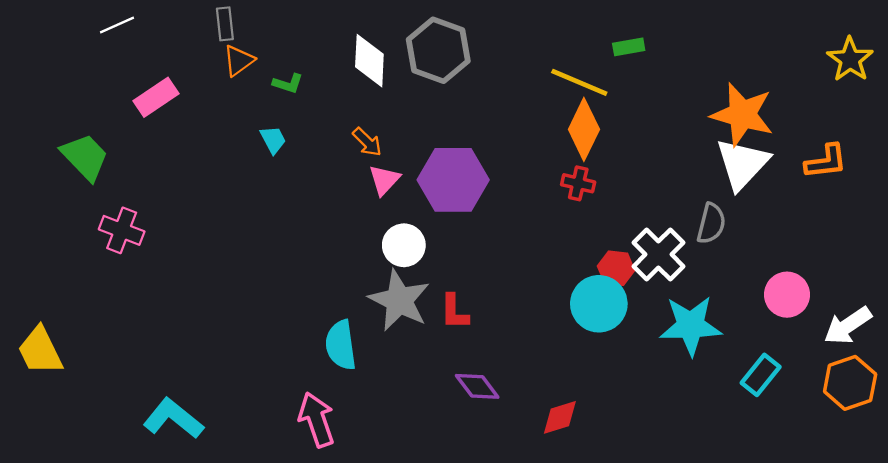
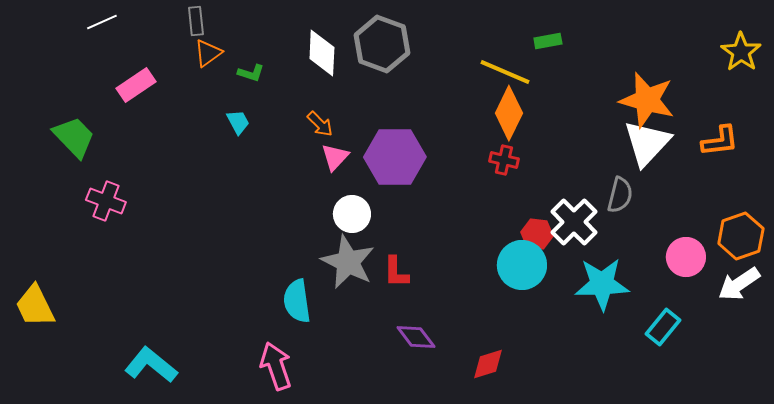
orange hexagon: (850, 383) -> (741, 236), moved

